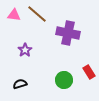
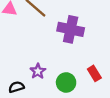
purple star: (25, 50) -> (38, 71), moved

